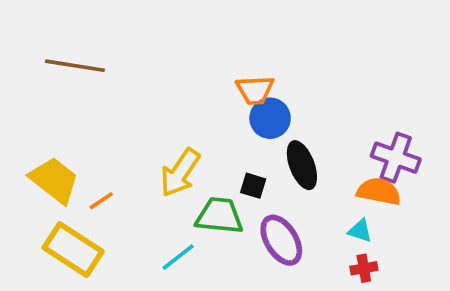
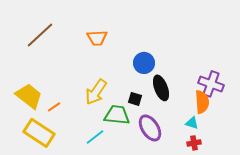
brown line: (75, 66) -> (40, 35), turned -52
orange trapezoid: (255, 90) -> (97, 38), moved
orange semicircle: (379, 191) -> (202, 102), turned 75

